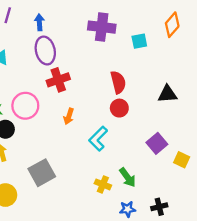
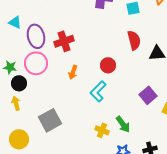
purple ellipse: (45, 51) -> (36, 36), moved
red semicircle: (118, 82) -> (134, 40), moved
red circle: (119, 108) -> (108, 65), moved

